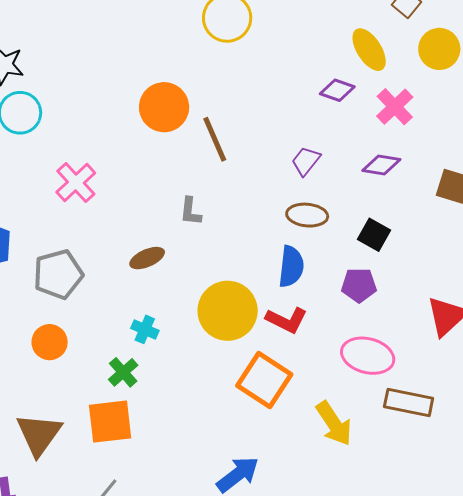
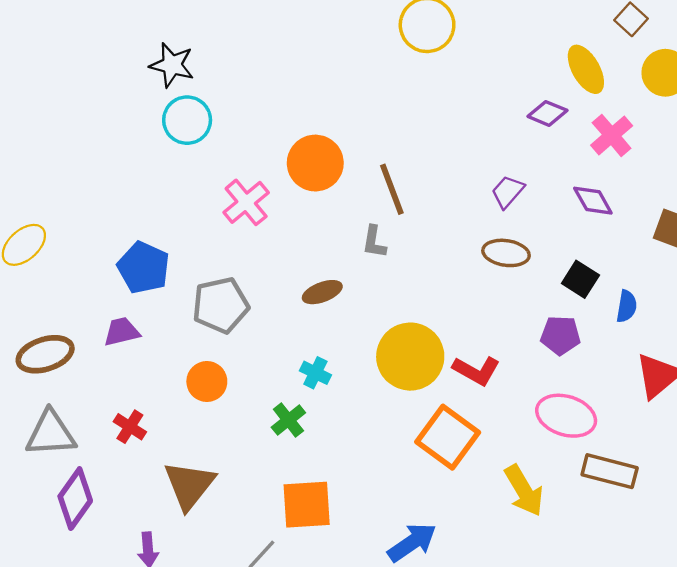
orange circle: (164, 107) -> (315, 163), moved
brown line: (215, 139) -> (392, 189), moved
purple diamond: (381, 165) -> (593, 201), turned 48
blue semicircle: (291, 266) -> (627, 306), moved, size x0.7
orange square: (110, 422) -> (307, 505), moved

